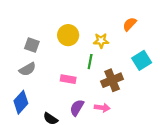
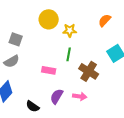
yellow circle: (68, 35) -> (49, 19), moved
yellow star: (101, 41) -> (70, 30), moved
brown cross: (112, 80) -> (89, 71), turned -36

